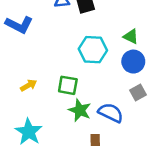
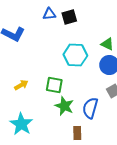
blue semicircle: (111, 113) -> (90, 108), turned -100

